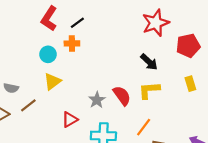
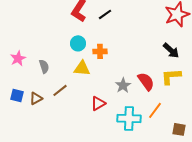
orange cross: (72, 43) -> (100, 51), moved
yellow triangle: (52, 81) -> (82, 68), turned 42
gray semicircle: (11, 88) -> (44, 66), moved, turned -120
orange line: (144, 127) -> (155, 110), moved

